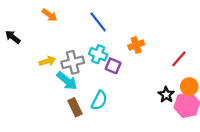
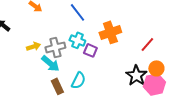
orange cross: (136, 45) -> (110, 32), size x1.5
black star: (166, 95) -> (136, 75), size x1.5

